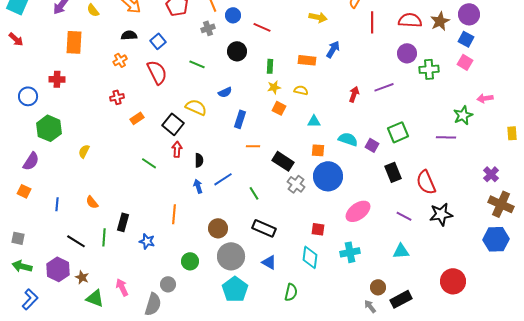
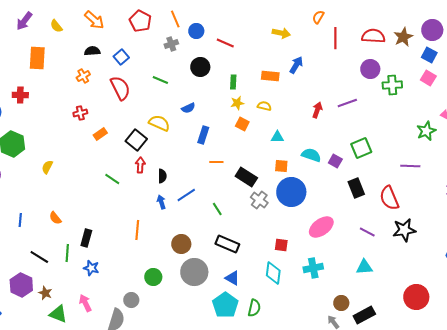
purple line: (446, 137) -> (410, 166), moved
blue star: (147, 241) -> (91, 268), moved
cyan pentagon: (235, 289) -> (225, 305), moved

